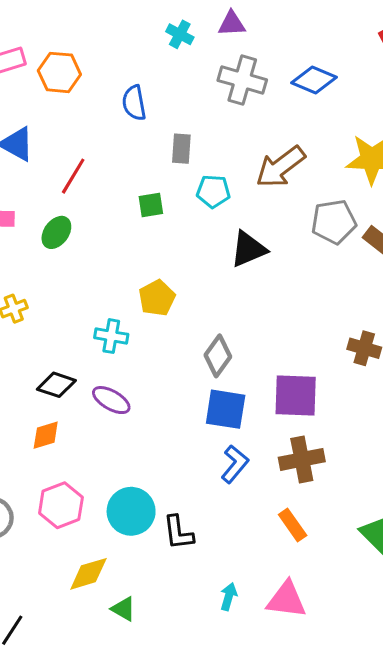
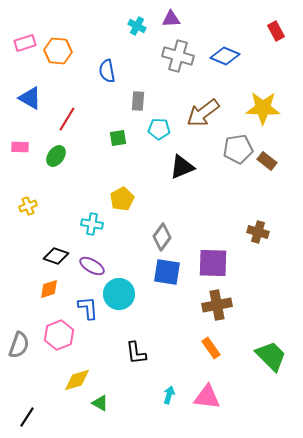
blue L-shape: (235, 464) -> (88, 308), moved, turned -45
cyan circle: (131, 511) -> (119, 294), moved

